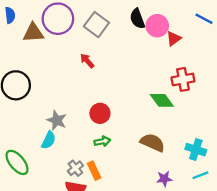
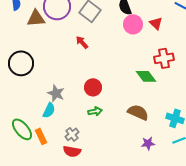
pink circle: (157, 26) -> (133, 24), moved
red triangle: (174, 39) -> (156, 23), turned -40
orange rectangle: (94, 171) -> (41, 136), moved

